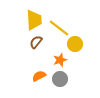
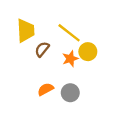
yellow trapezoid: (34, 20) -> (26, 30), moved
orange star: (60, 60) -> (70, 59), moved

